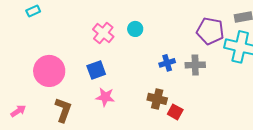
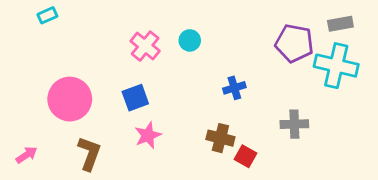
gray cross: (195, 65) -> (294, 124), moved
pink star: (105, 97) -> (148, 135), turned -30

